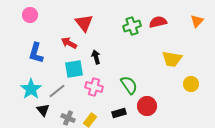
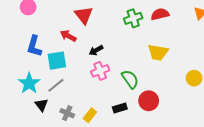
black arrow: (96, 57) -> (96, 50), turned -104
yellow trapezoid: (172, 59) -> (158, 52), moved
cyan square: (74, 69) -> (57, 61), moved
pink cross: (94, 87) -> (100, 71), moved, turned -36

